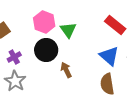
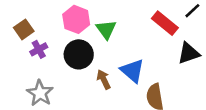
blue triangle: (109, 56) -> (132, 71), moved
purple cross: (14, 57) -> (39, 49), moved

